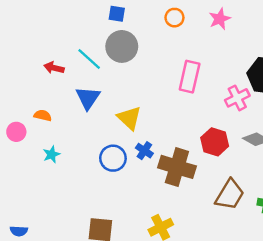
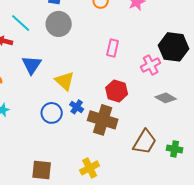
cyan line: (89, 59) -> (21, 23), moved
pink rectangle: (190, 77) -> (113, 48), size x0.7
red hexagon: (215, 142) -> (117, 91), moved

